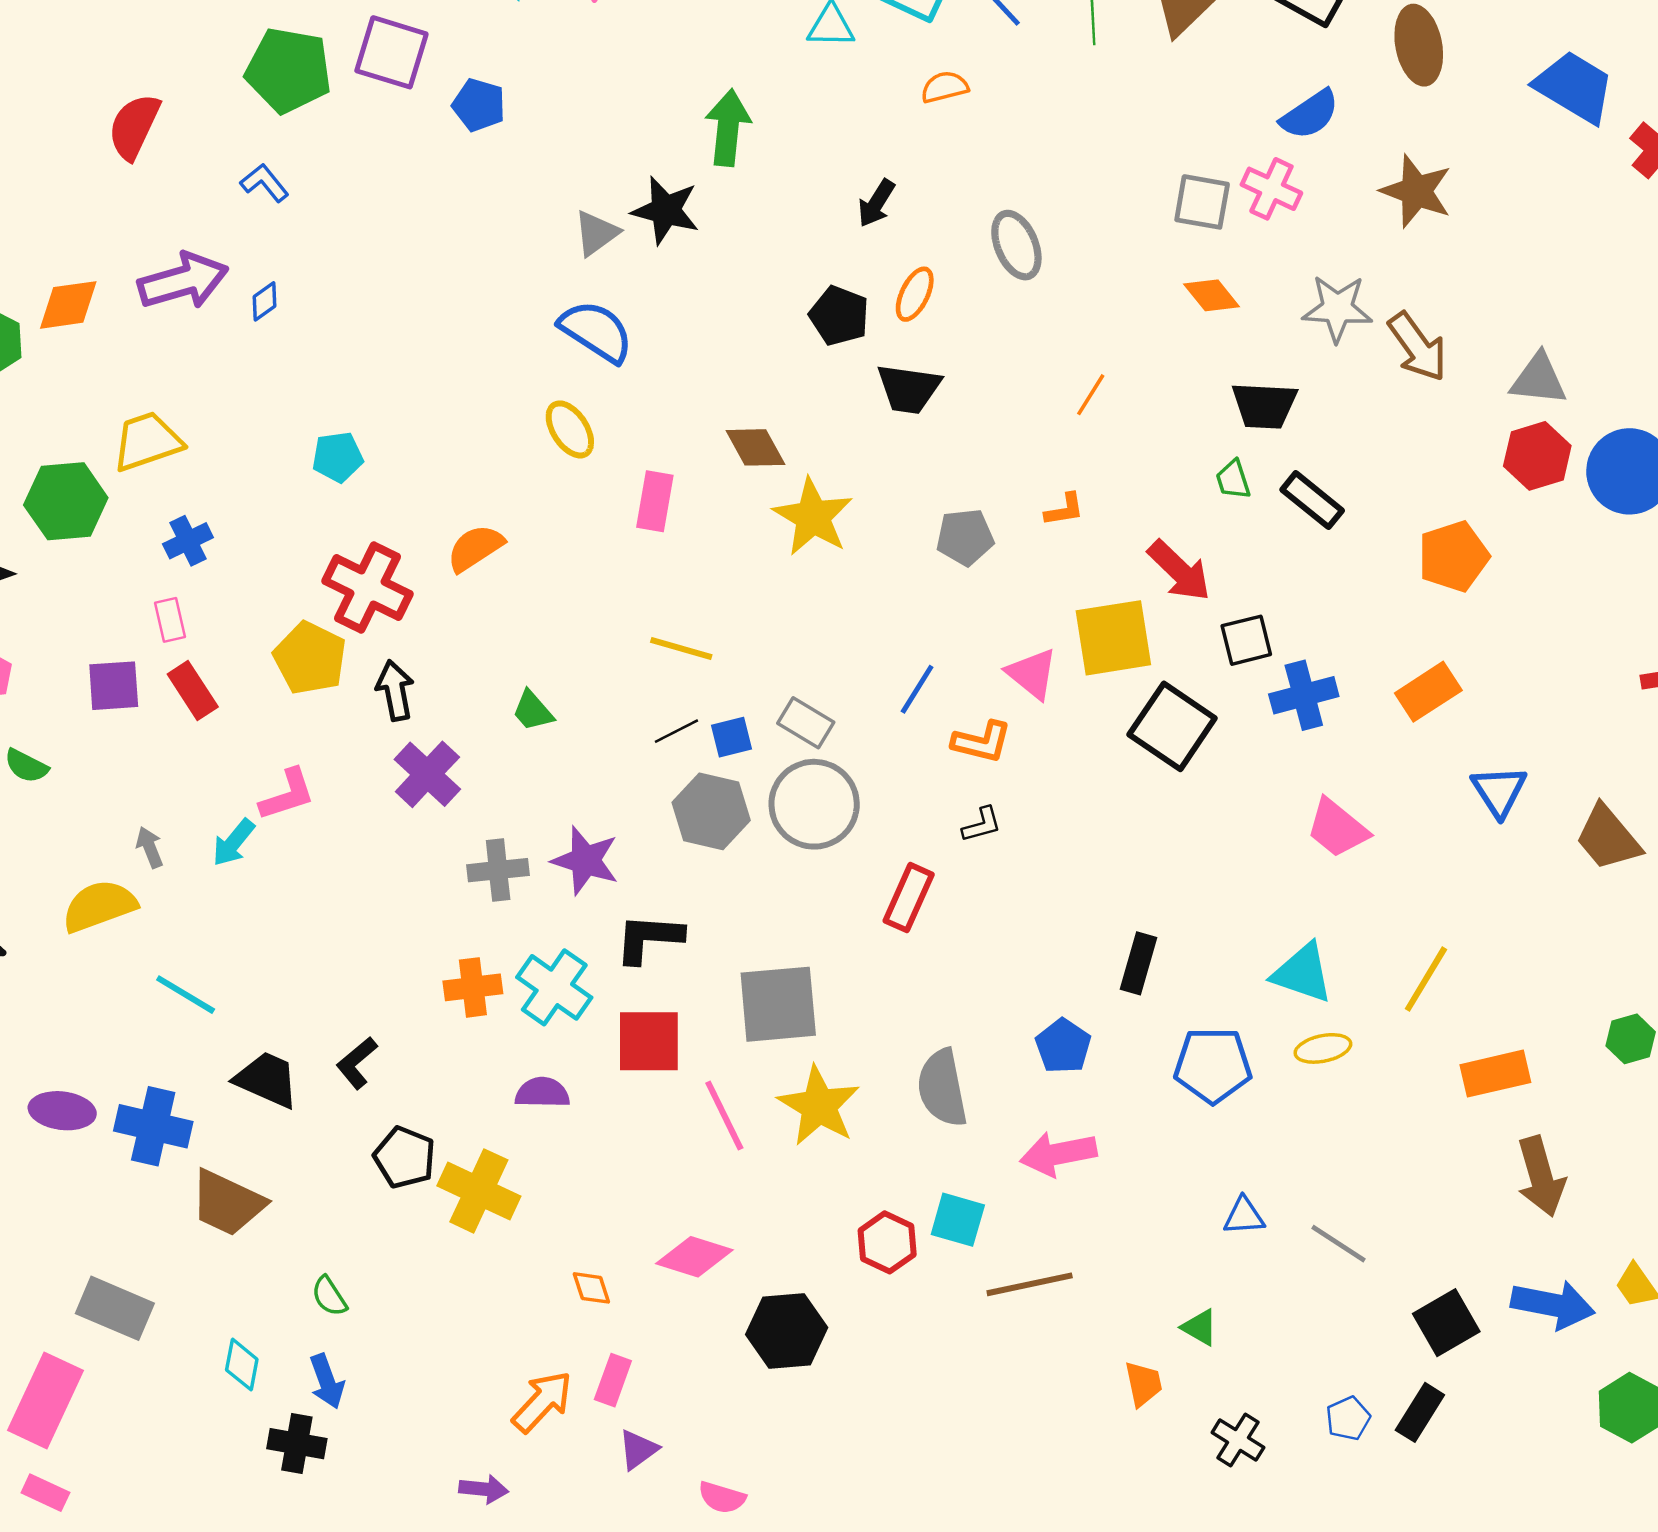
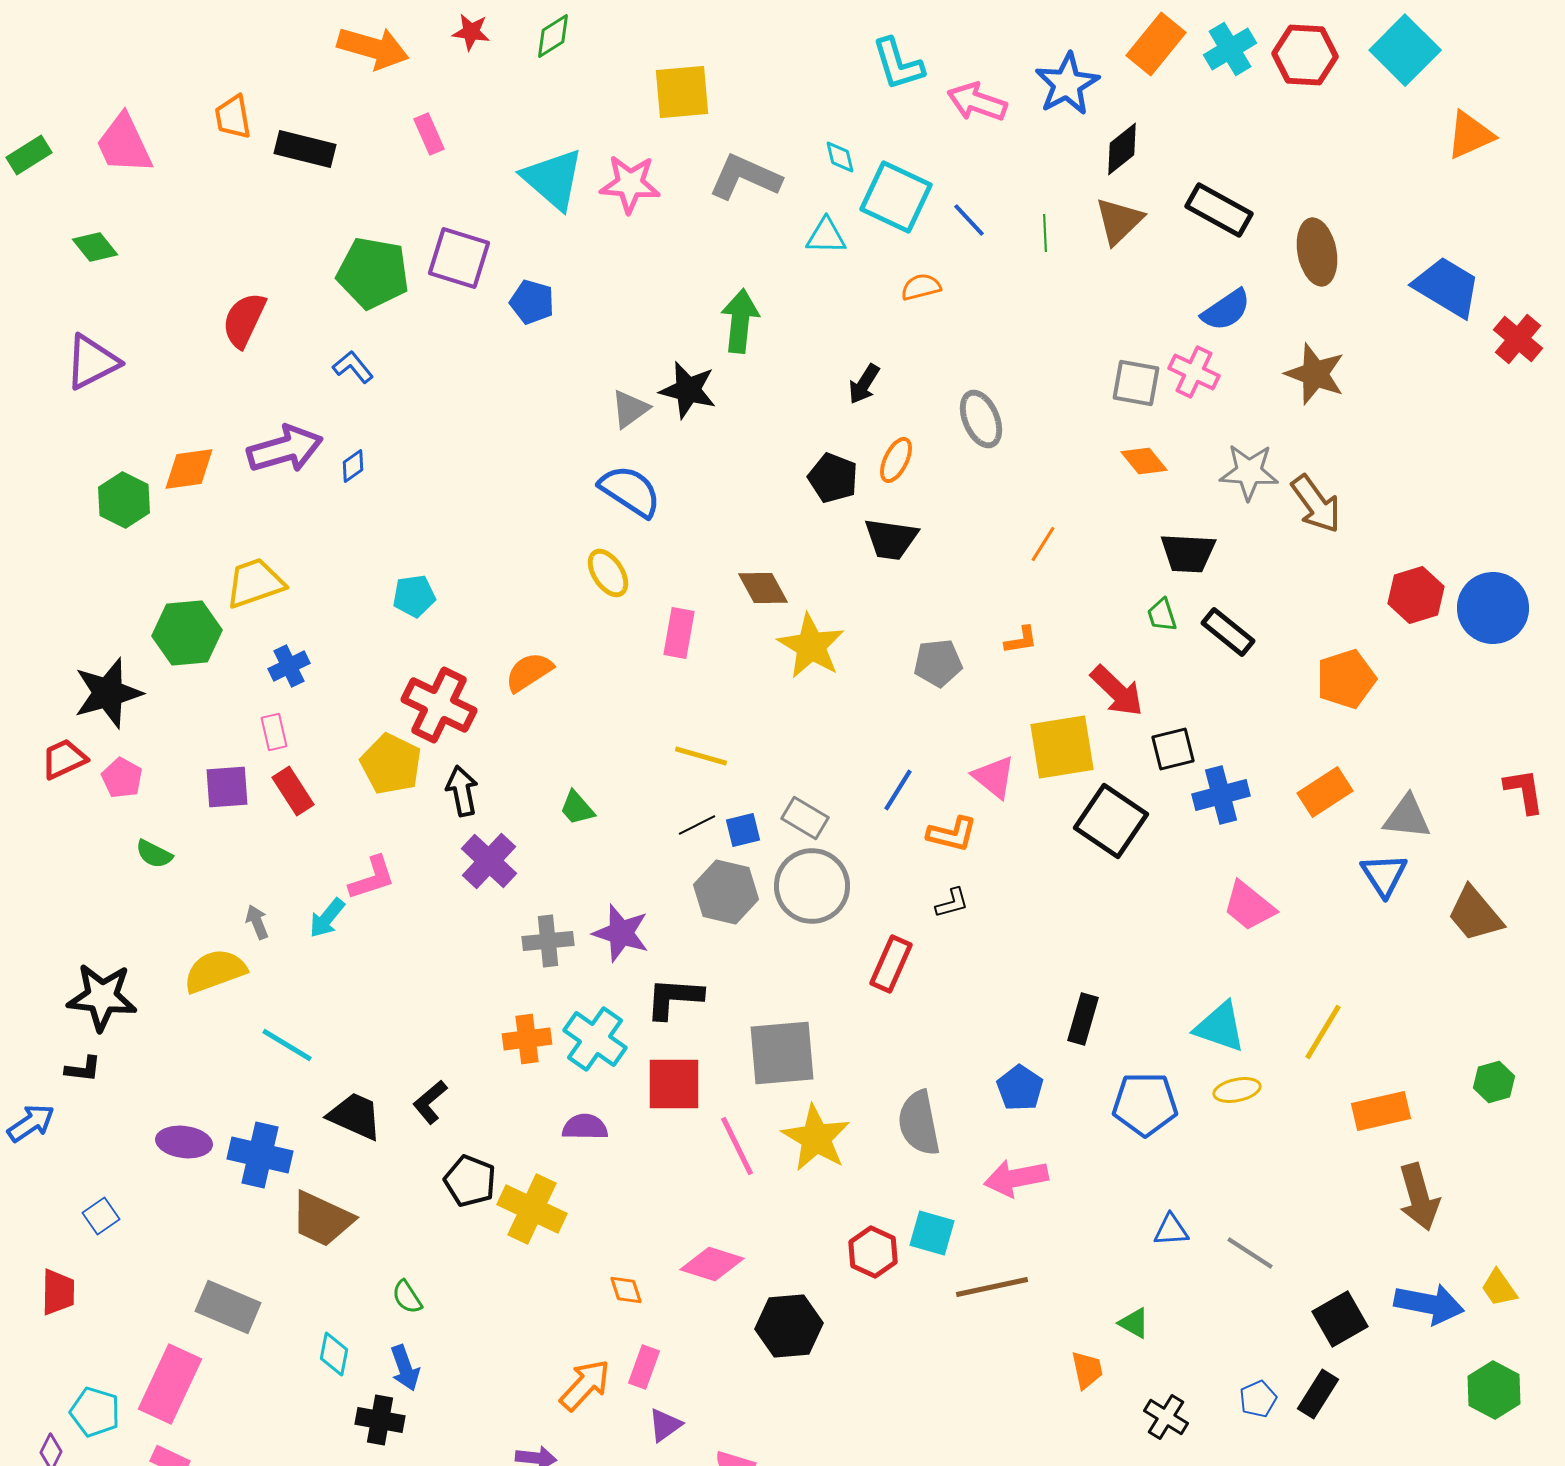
gray triangle: (1538, 379) -> (1407, 817), moved

